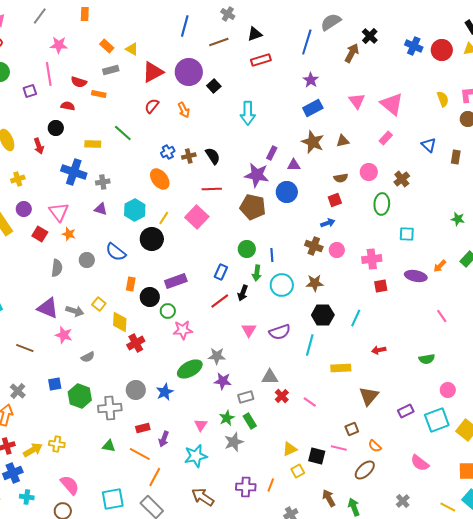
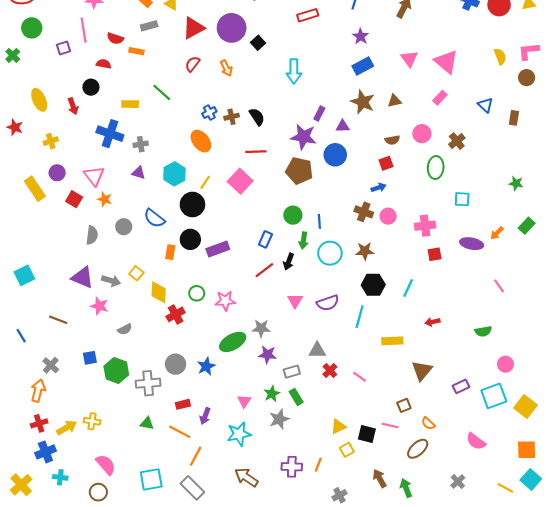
black circle: (150, 297) -> (190, 239), moved
green circle: (168, 311) -> (197, 293), moved

